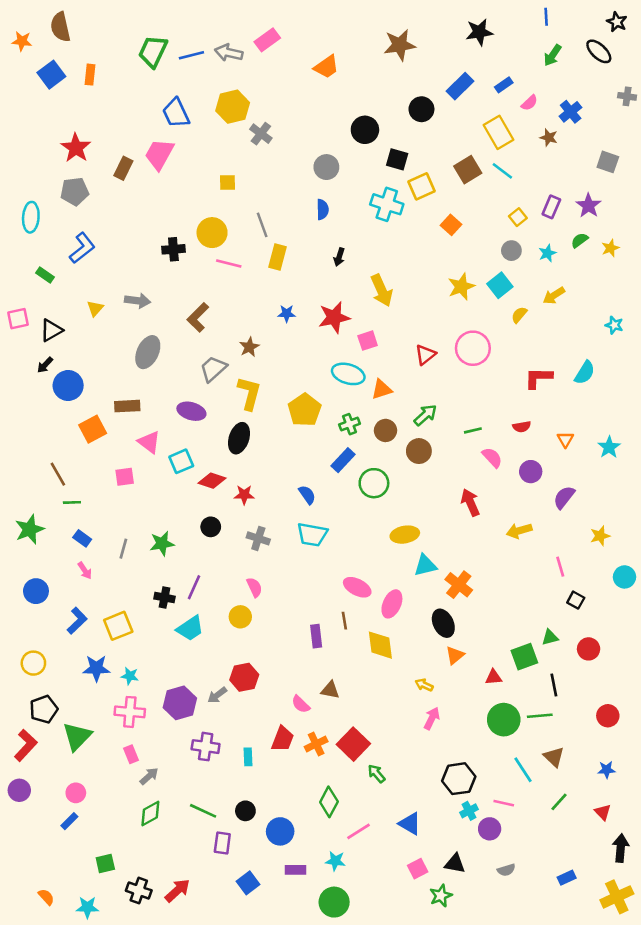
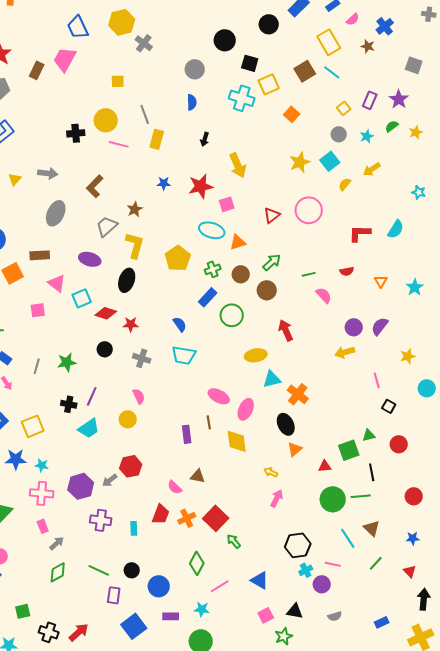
purple circle: (531, 472) -> (354, 327), moved
red arrow: (470, 502) -> (286, 330), moved
blue square: (248, 883) -> (134, 626), size x1.4

